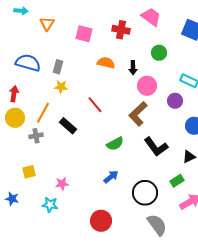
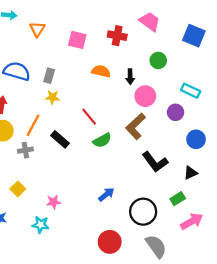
green semicircle: (115, 144) -> (102, 140), moved
yellow square: (29, 172) -> (18, 189), turned -32
red circle: (101, 221) -> (110, 242), moved

